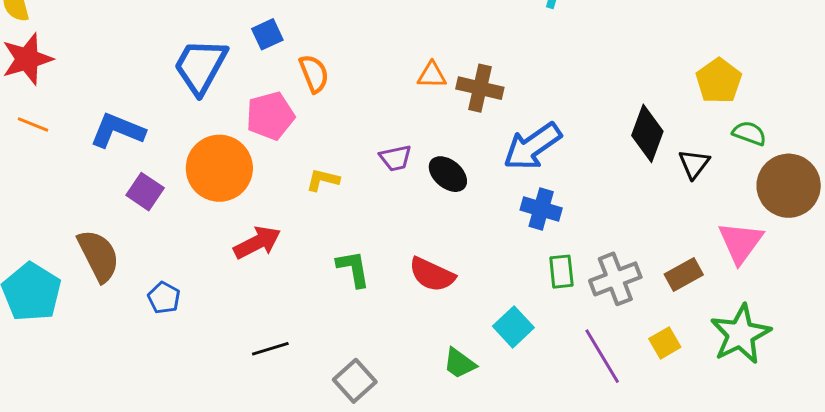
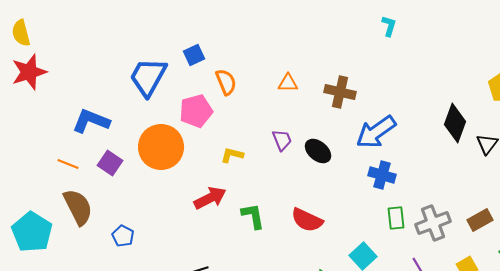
orange triangle: (432, 75) -> (288, 83), moved
orange line: (33, 125) -> (68, 164), moved
purple trapezoid: (395, 158) -> (282, 140), turned -100
red arrow: (257, 242) -> (210, 198), moved

